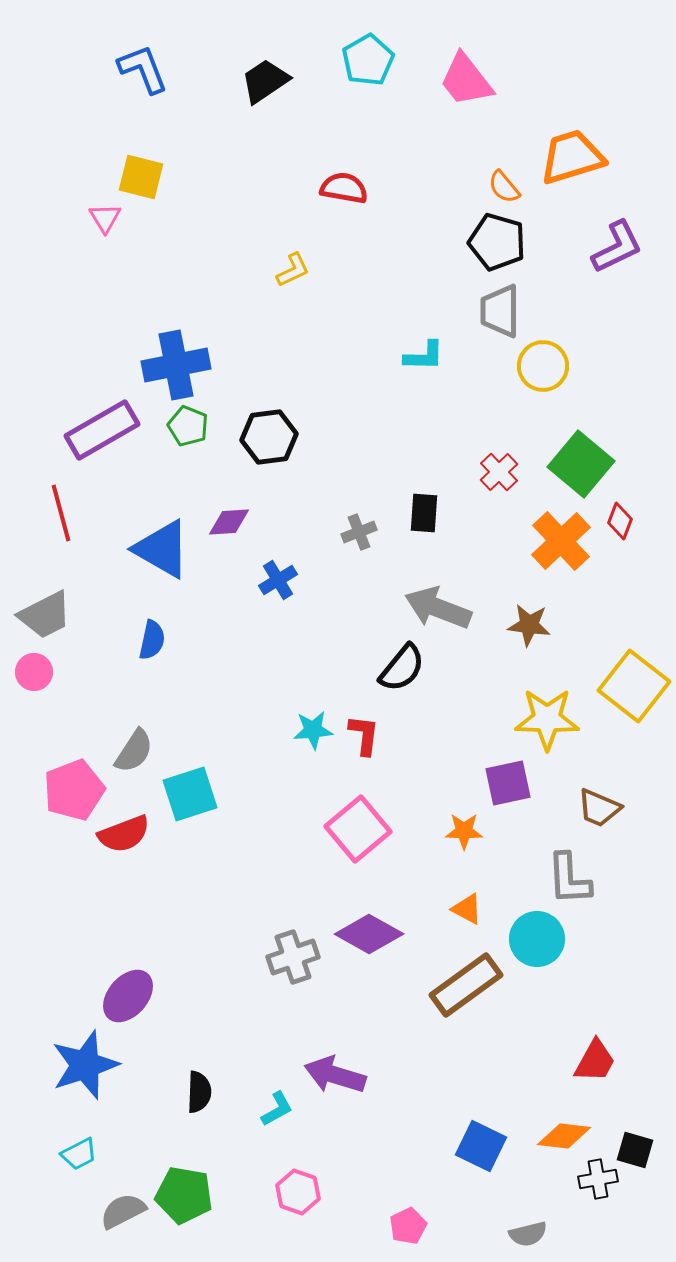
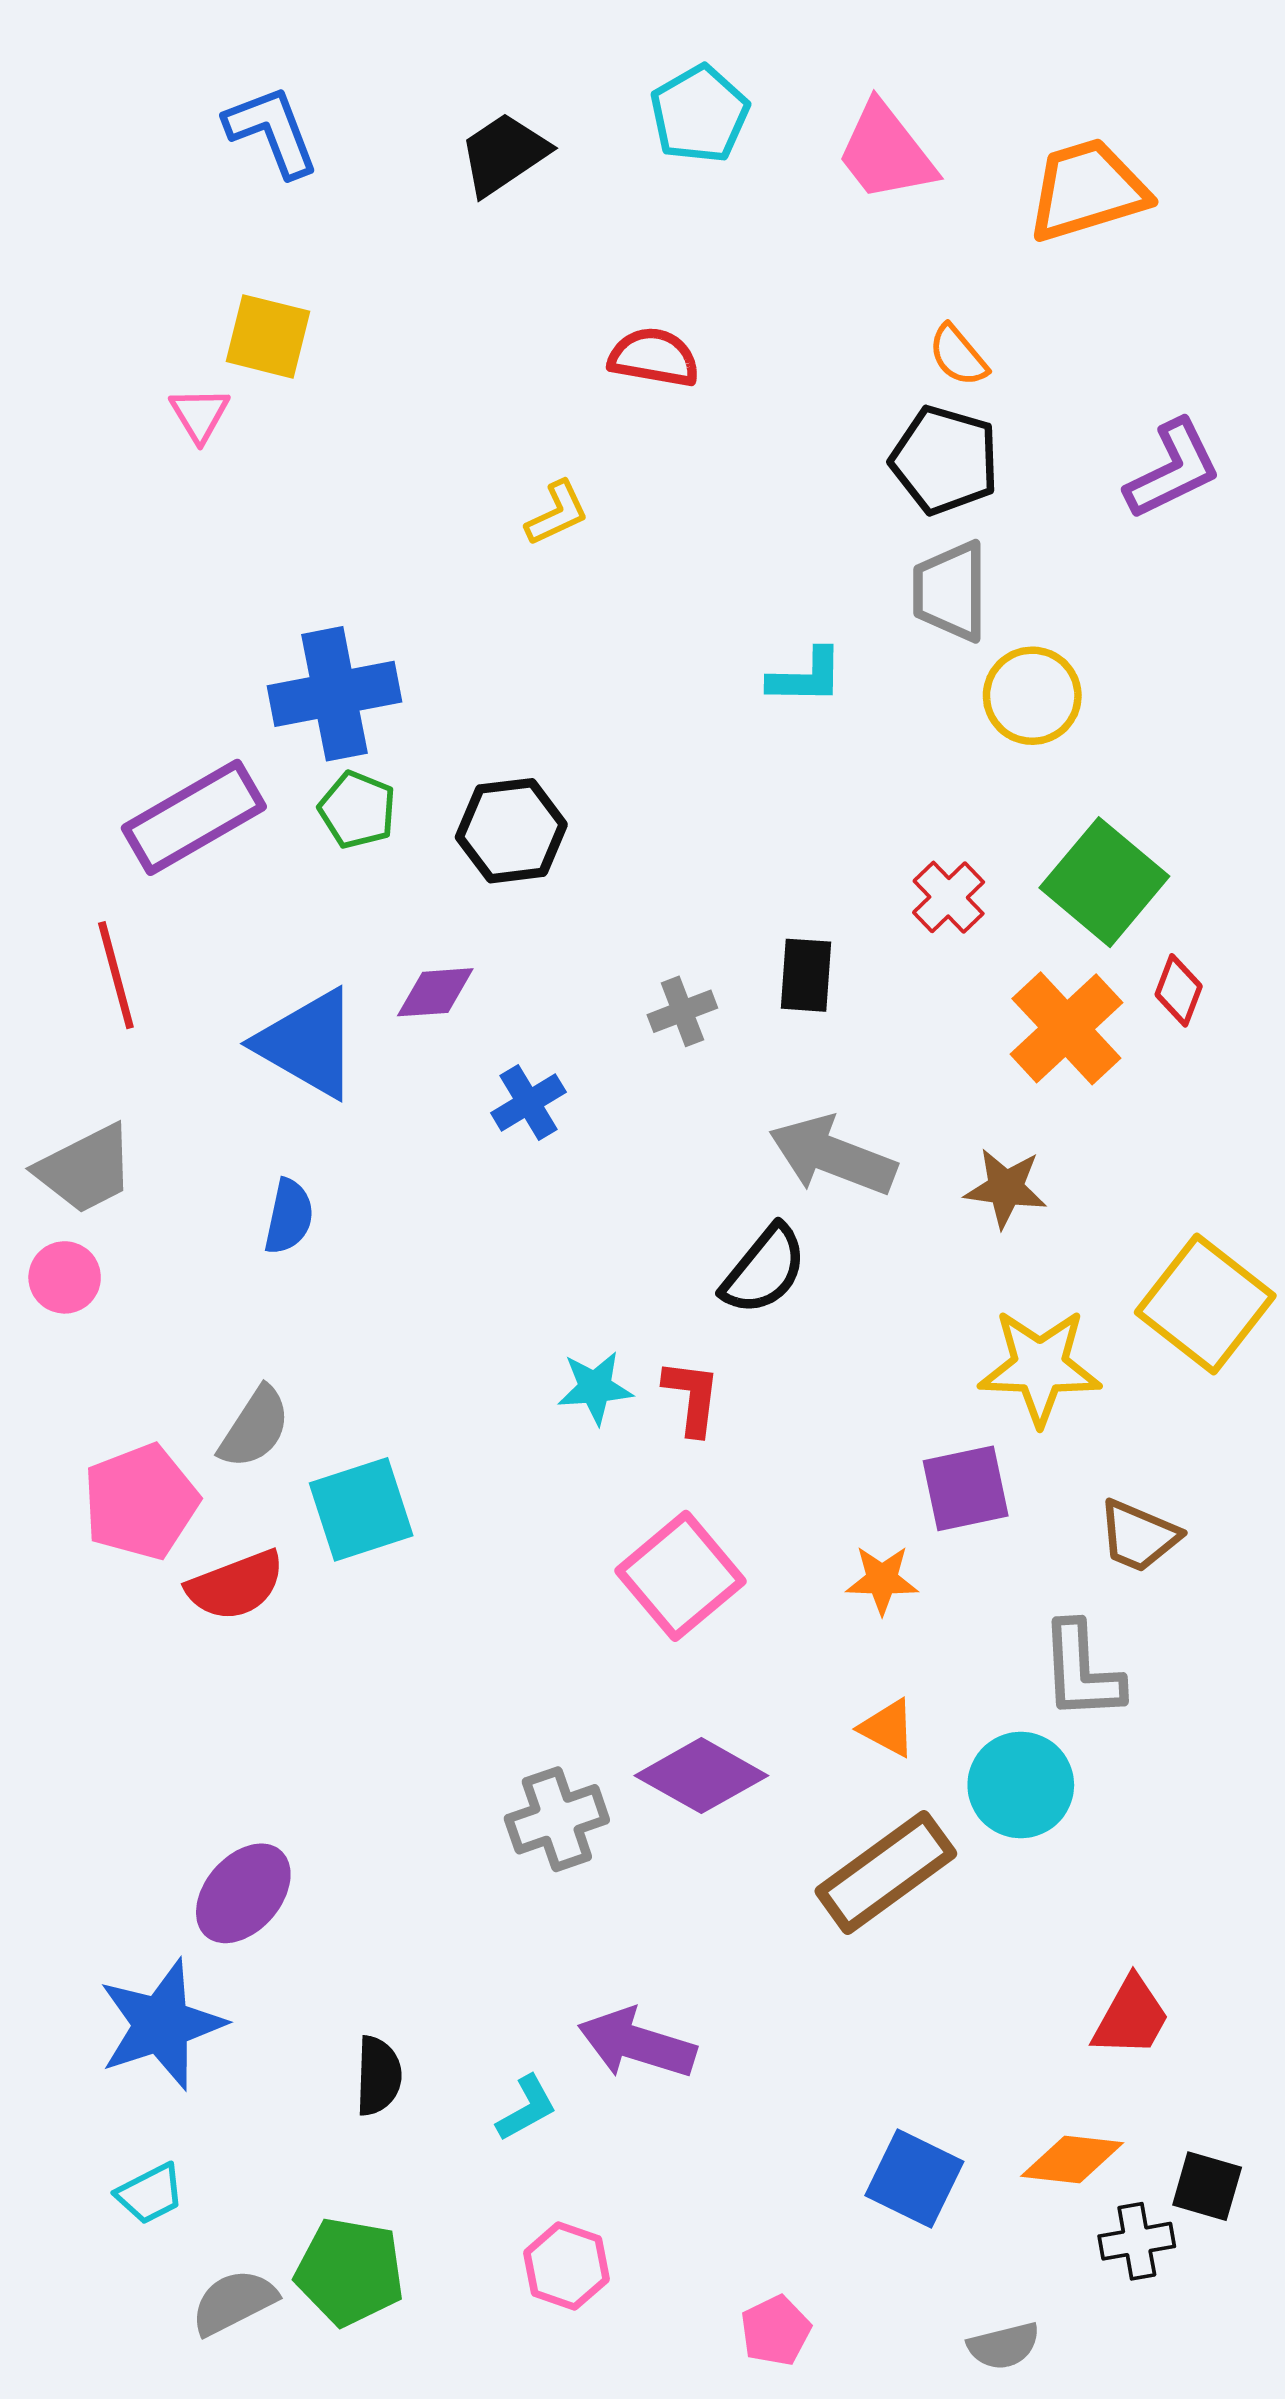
orange trapezoid: (572, 157) -> (1087, 190), moved

